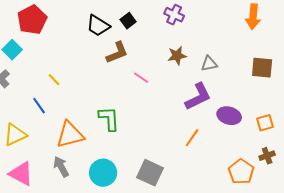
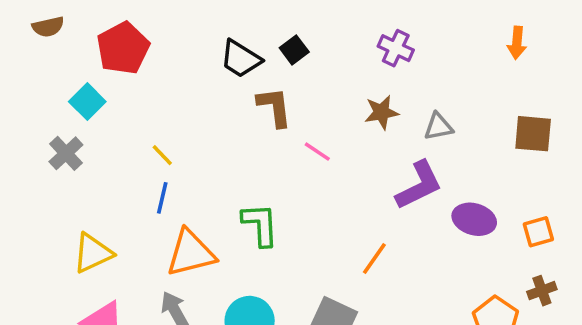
purple cross: (174, 15) -> (396, 48), moved
orange arrow: (253, 17) -> (517, 43), size x0.7
brown L-shape: (117, 53) -> (275, 107), turned -75
blue line: (39, 106) -> (162, 198), moved, turned 48
orange line: (192, 138) -> (374, 258), moved

